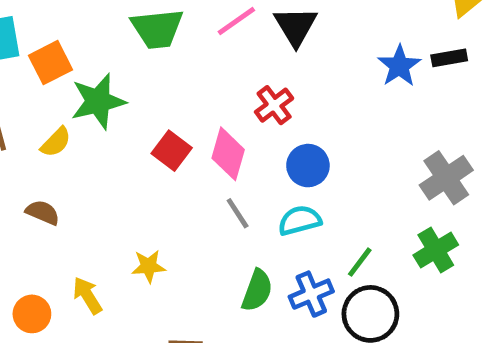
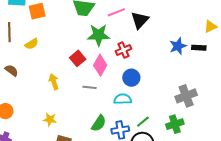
green star: (98, 101) -> (99, 35), moved
brown semicircle: (43, 212) -> (12, 70), moved
gray line: (238, 213) -> (89, 87), moved, turned -64
yellow star: (149, 266) -> (50, 120), moved
yellow arrow: (87, 295) -> (54, 82), moved

